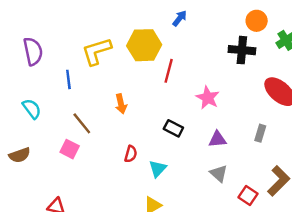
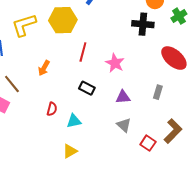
red line: (169, 71) -> (83, 52), moved
orange arrow: (121, 104) -> (44, 68), turned 42
cyan triangle: (158, 169) -> (74, 121), turned 35

